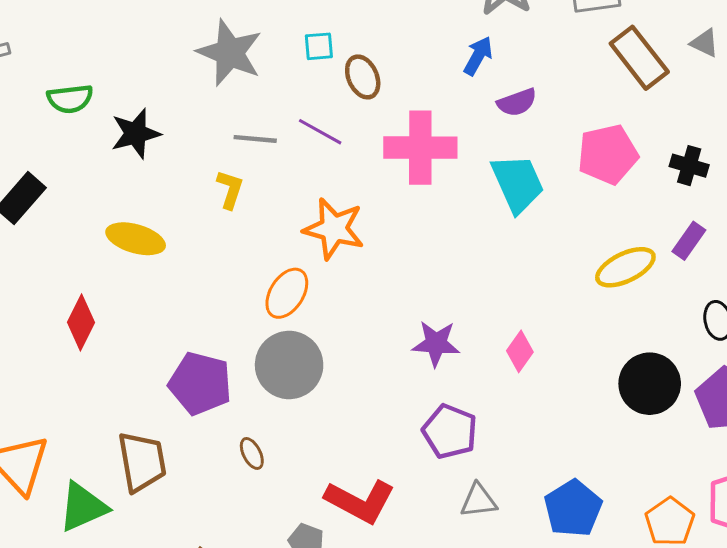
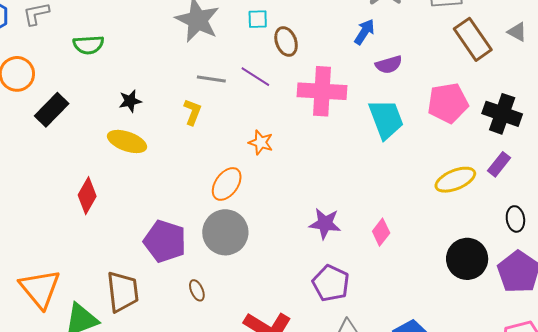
black star: (136, 134) -> (130, 101), moved, size x0.7
black cross: (689, 166) -> (502, 114), size x1.5
orange star: (334, 229) -> (261, 142), size x0.6

